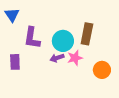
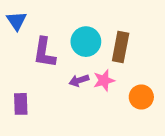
cyan circle: (63, 41) -> (86, 42), moved
purple rectangle: (15, 62) -> (21, 104), moved

